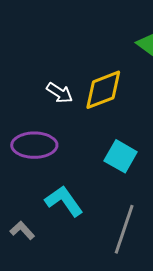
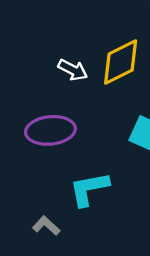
cyan L-shape: (64, 201) -> (89, 189), turned -60

